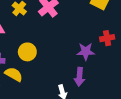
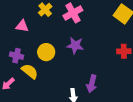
purple star: (86, 52) -> (75, 45), moved

